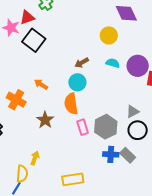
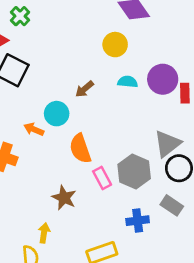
cyan circle: (77, 82) -> (57, 114), moved
gray triangle: (133, 112) -> (167, 144), size x1.5
brown star: (45, 120) -> (64, 198), moved
blue cross: (111, 154) -> (138, 221), moved

